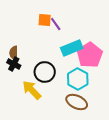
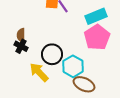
cyan rectangle: (72, 48) -> (96, 16), moved
cyan hexagon: (78, 79) -> (73, 66), moved

